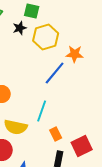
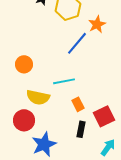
orange star: (75, 54) -> (97, 24), turned -30
cyan line: (42, 111) -> (64, 81), turned 60

